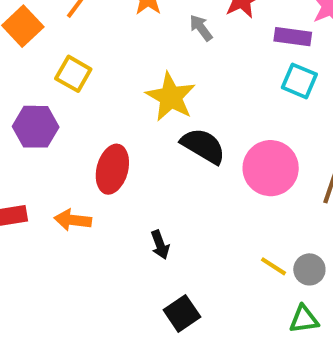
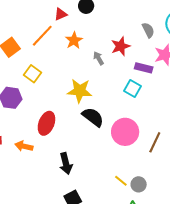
cyan square: (299, 81) -> (132, 88), moved
yellow star: (171, 97) -> (80, 91), turned -30
black arrow: (160, 245) -> (66, 164), size x1.5

